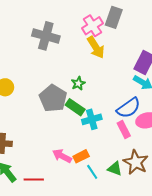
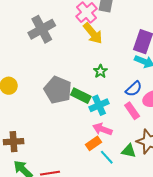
gray cross: (46, 36) -> (42, 29), turned -36
green star: (78, 83) -> (100, 71), moved
blue semicircle: (128, 108) -> (134, 89), size x0.7
pink arrow: (62, 156) -> (102, 129), moved

